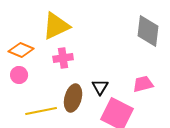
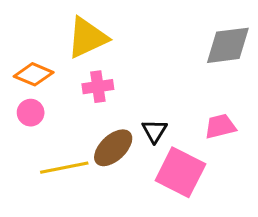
gray diamond: (148, 31) -> (228, 45), turned 76
brown ellipse: (73, 98) -> (113, 148), turned 32

